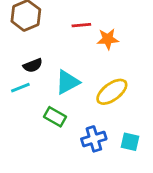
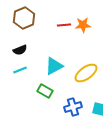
orange star: (108, 39) -> (83, 25), moved
black semicircle: (33, 65) -> (20, 50), moved

